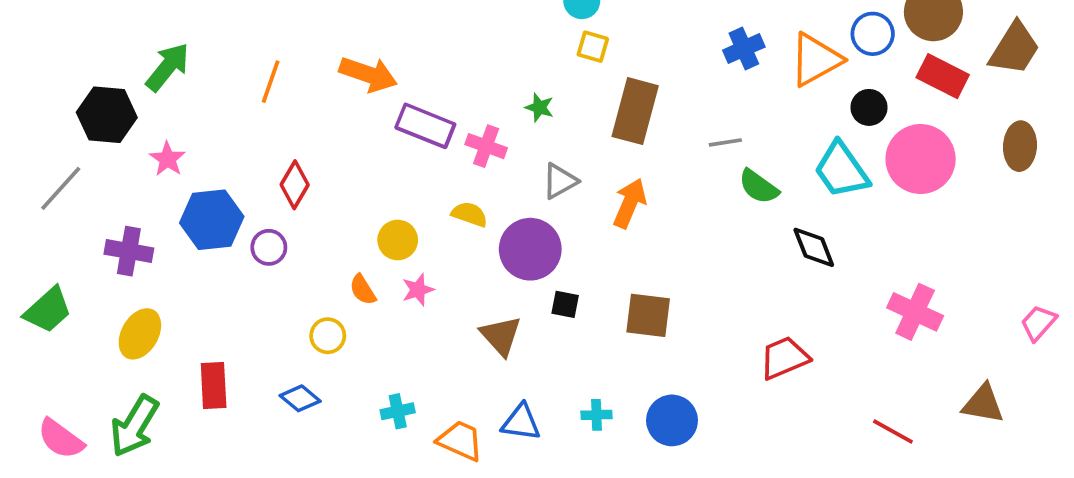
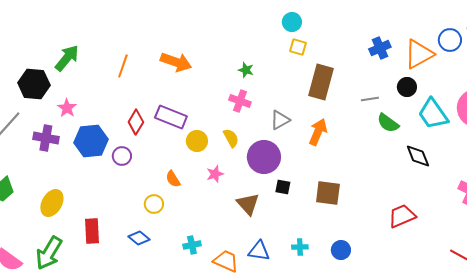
green star: (539, 107) -> (246, 70), moved
black circle: (869, 107) -> (407, 87), moved
purple rectangle: (425, 126) -> (171, 117), moved
yellow semicircle: (469, 214) -> (231, 138), turned 42
yellow circle: (398, 240) -> (197, 141), moved
purple cross: (129, 251) -> (46, 138), moved
pink star: (418, 290) -> (215, 174), moved
blue circle: (672, 420) -> (341, 250), size x0.7

